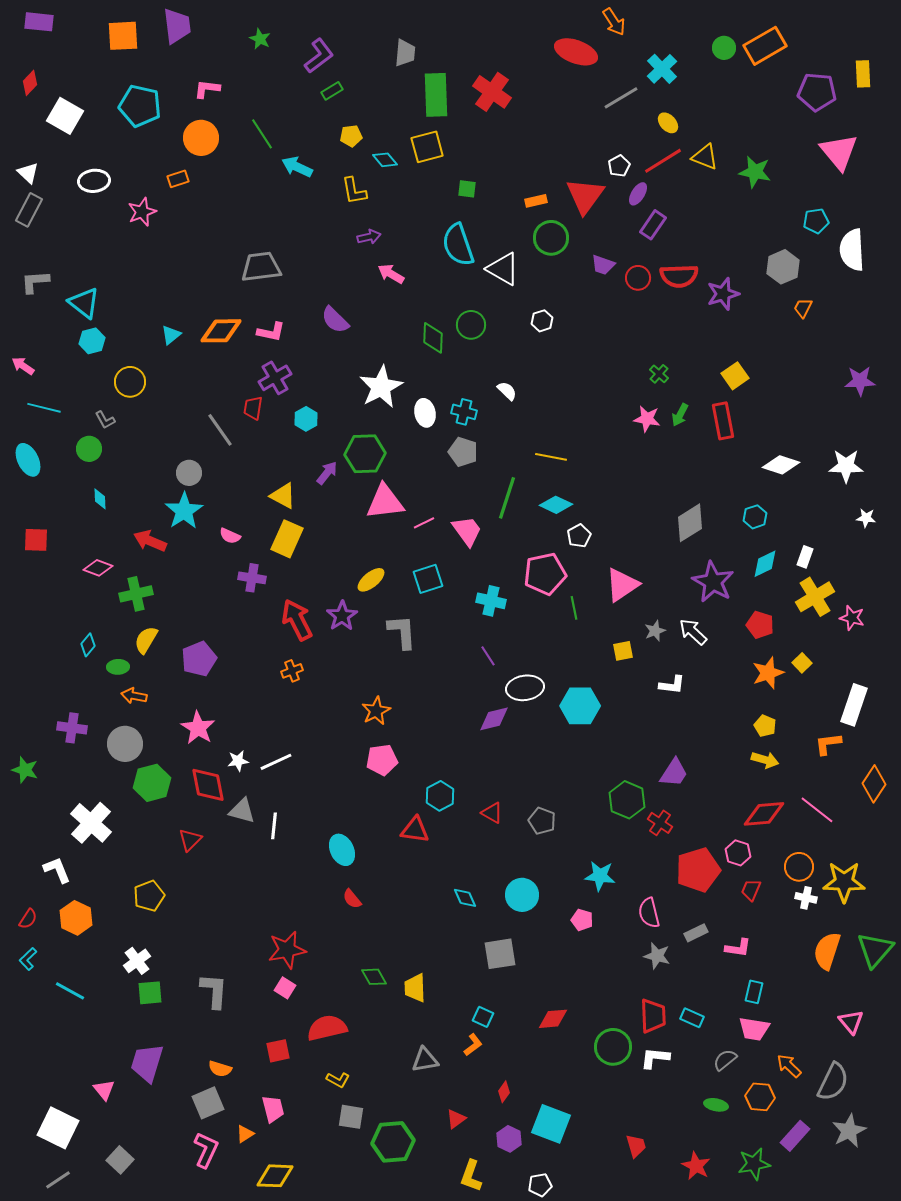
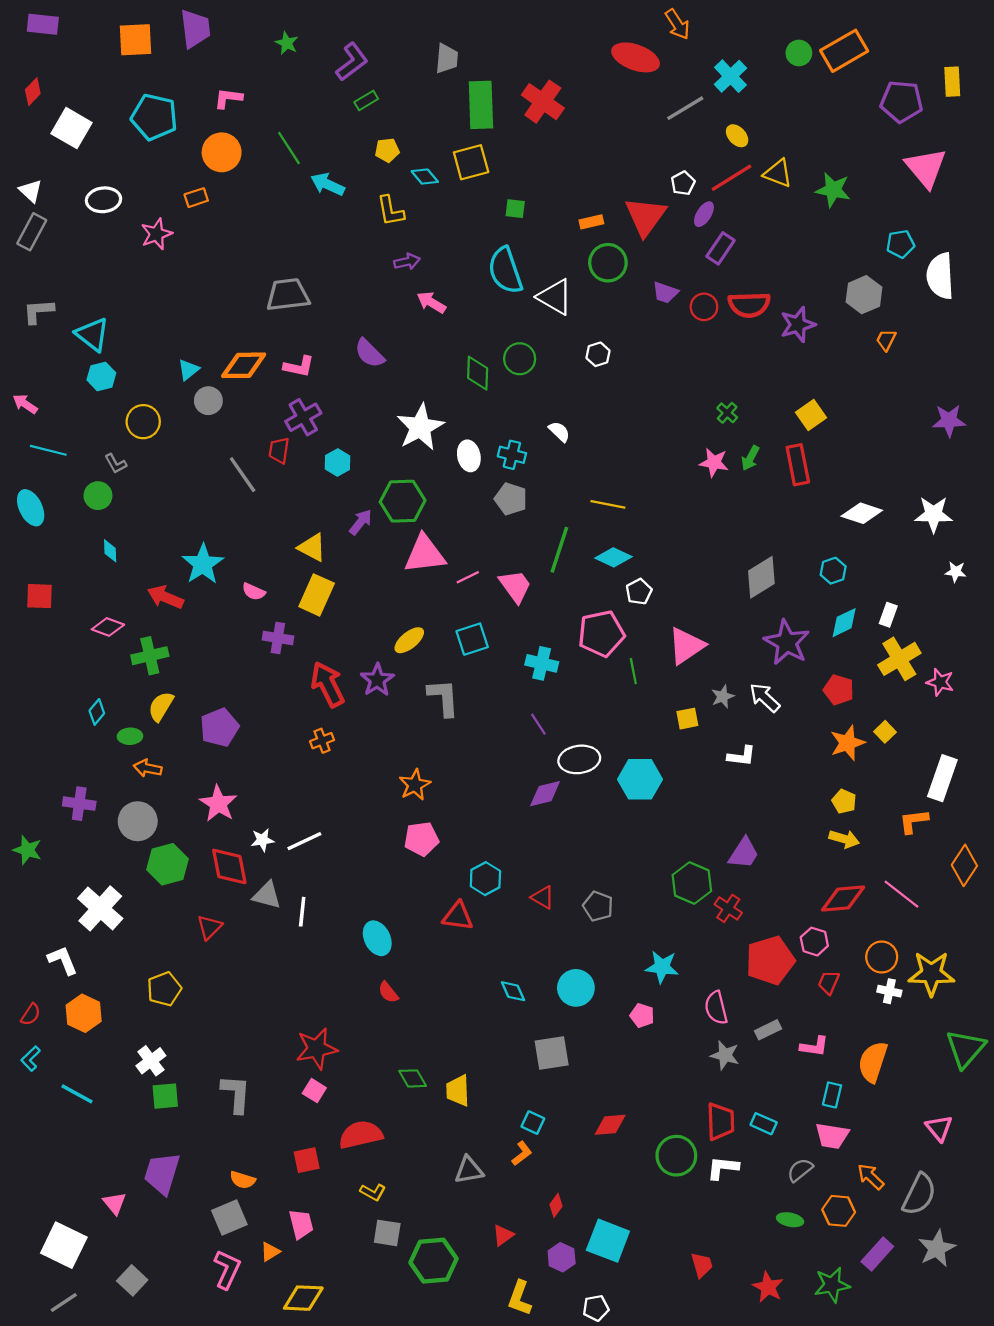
gray circle: (189, 473) -> (208, 401), moved
orange semicircle: (827, 951) -> (873, 1062), moved

